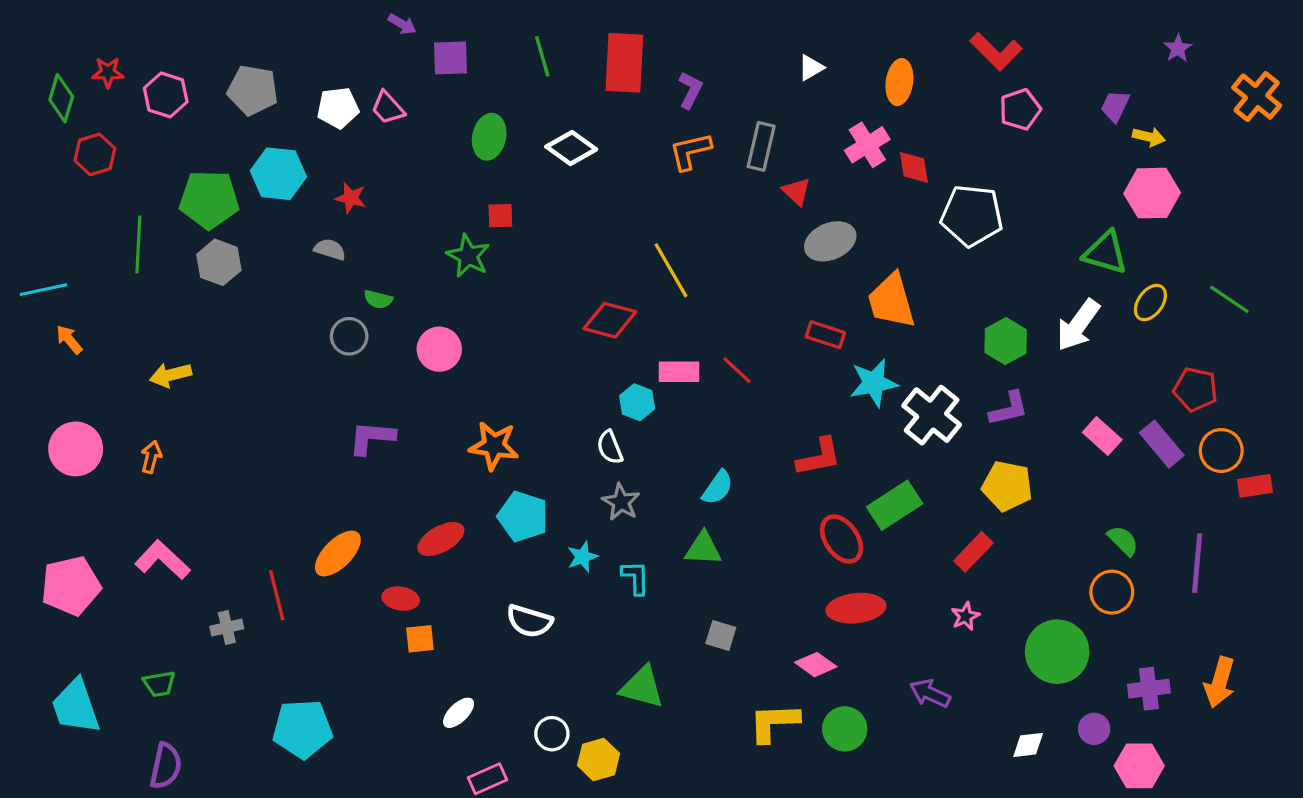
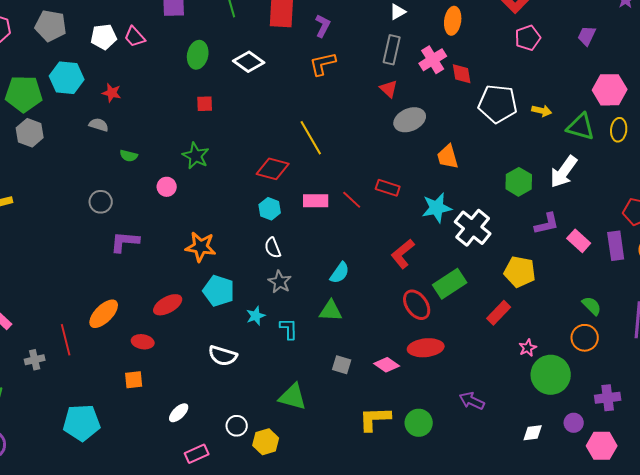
yellow arrow: (1149, 137) -> (542, 111), moved
gray rectangle: (761, 146) -> (392, 50), moved
green star: (468, 256) -> (196, 156), moved
orange trapezoid: (891, 301) -> (448, 157), size x0.7
yellow ellipse: (1150, 302) -> (619, 130), moved, turned -30
red rectangle: (825, 335) -> (388, 188), moved
gray circle: (349, 336) -> (101, 202), moved
pink circle: (439, 349) -> (167, 187), size x0.7
cyan hexagon: (637, 402) -> (270, 209), moved
purple L-shape: (1009, 409) -> (547, 224), moved
purple rectangle: (1162, 444) -> (616, 246), turned 32
red L-shape: (819, 457) -> (403, 254), turned 152
pink star: (965, 616) -> (528, 348), moved
orange square: (420, 639) -> (134, 380), moved
pink diamond: (816, 665) -> (387, 365), moved

